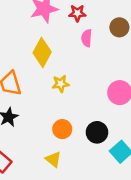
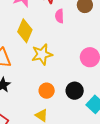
yellow star: (61, 84) -> (42, 54), size x1.5

